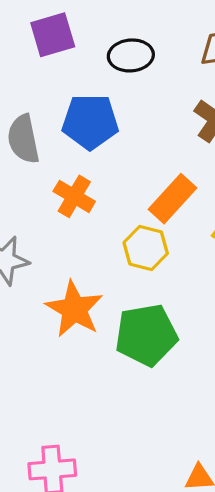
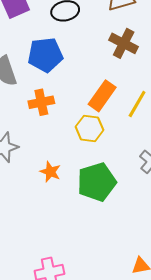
orange cross: (74, 196) -> (41, 102), turned -35
orange star: (74, 309) -> (50, 172), size x0.6

